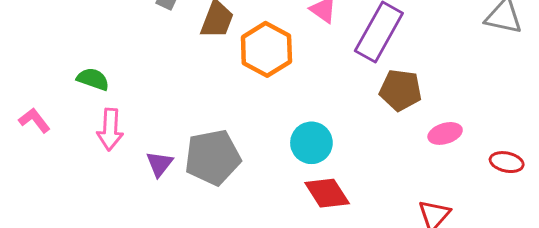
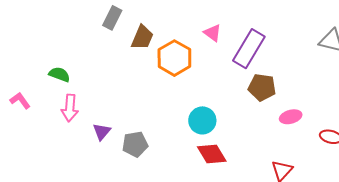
gray pentagon: (213, 157) -> (135, 144), moved, size x0.7

